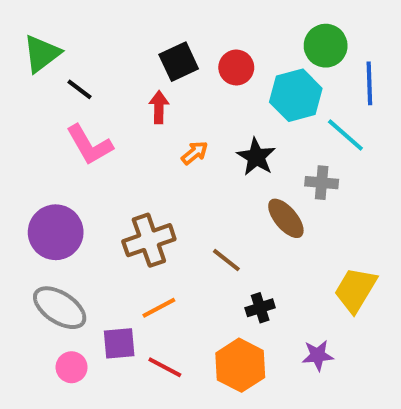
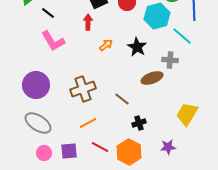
brown ellipse: (286, 218) -> (152, 78), turned -70
purple square: (119, 343) -> (69, 151), moved
red line: (165, 367) -> (100, 147), moved

